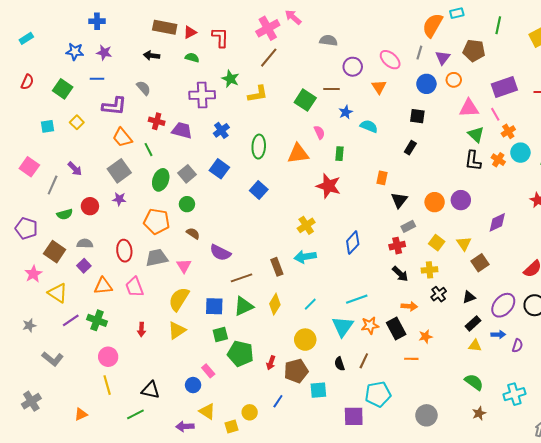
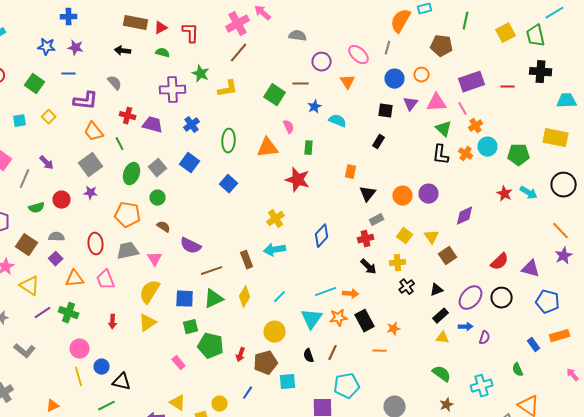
purple triangle: (443, 58) -> (411, 104), moved
orange arrow: (409, 306) -> (351, 294), moved
blue circle: (193, 385) -> (102, 367), moved

